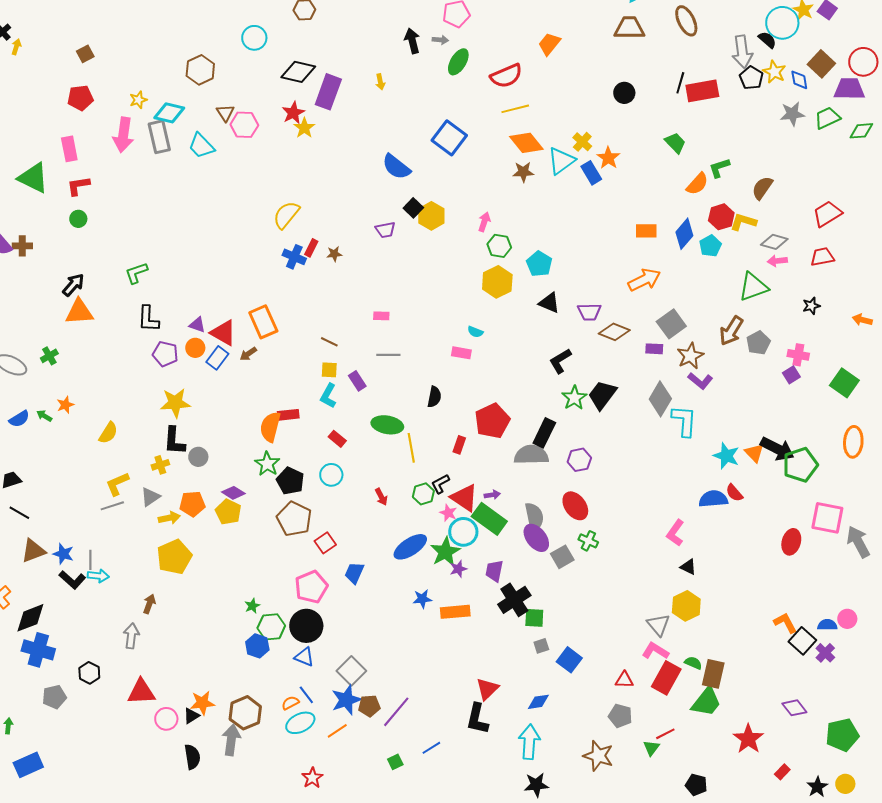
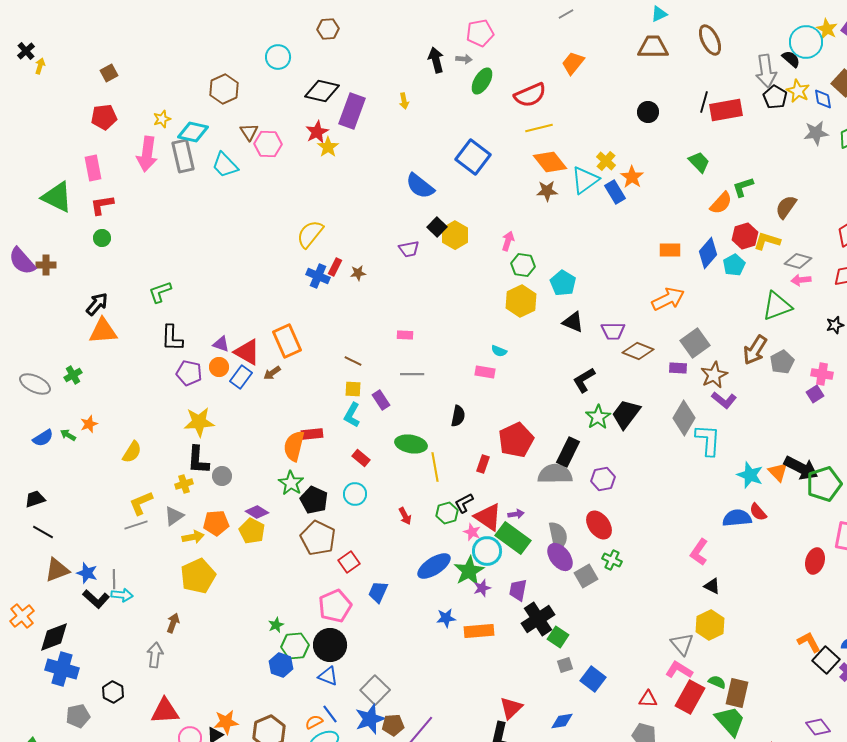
green square: (534, 618) -> (558, 637), turned 30
green trapezoid: (706, 702) -> (730, 721), turned -80

